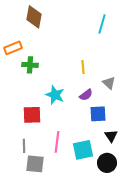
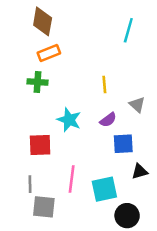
orange rectangle: (13, 48) -> (49, 53), moved
black triangle: (111, 136) -> (140, 171), turned 48
black circle: (107, 163) -> (127, 216), moved

